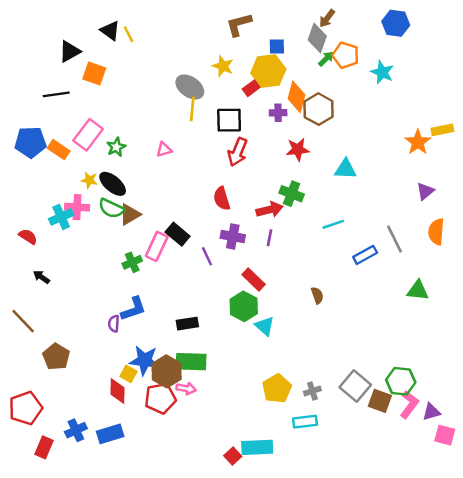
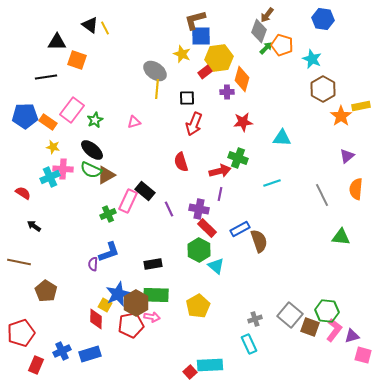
blue square: (277, 47) -> (201, 36), moved, size x1.5
black triangle: (70, 51) -> (57, 42), turned 30
brown hexagon: (319, 109) -> (323, 89), moved
black square: (229, 120) -> (187, 98), size x0.7
yellow star: (89, 180) -> (53, 147), moved
purple cross: (233, 237) -> (199, 209), moved
blue rectangle: (365, 255) -> (240, 229), moved
brown semicircle: (317, 295) -> (259, 241), size x1.6
brown line: (23, 321) -> (19, 262), turned -35
blue star: (144, 360) -> (118, 294), turned -30
yellow pentagon: (277, 389) -> (198, 306), moved
cyan rectangle: (305, 422) -> (249, 344), turned 72

